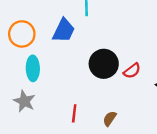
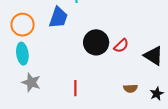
cyan ellipse: (33, 68) -> (22, 54), moved
brown semicircle: (110, 119) -> (130, 88), moved, turned -120

